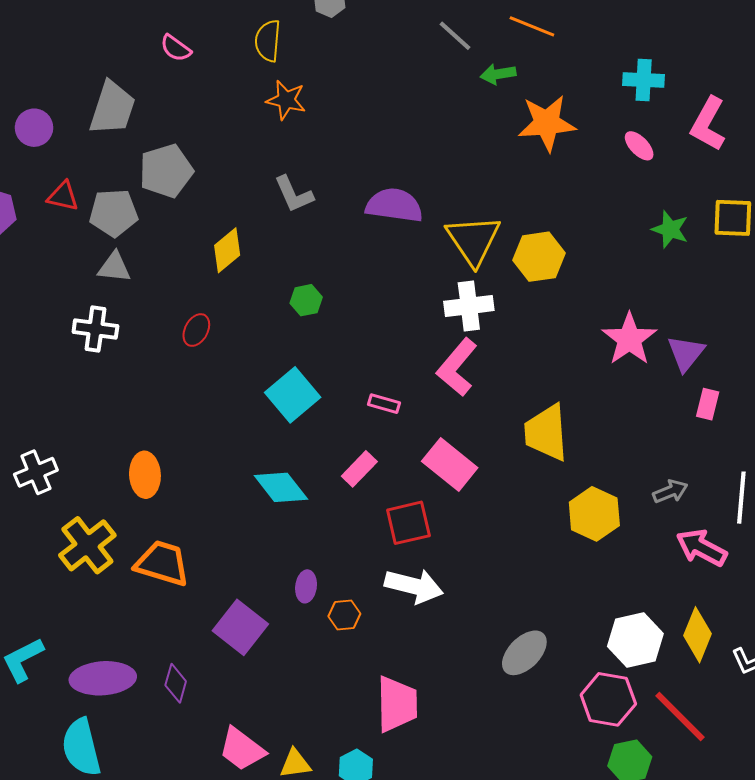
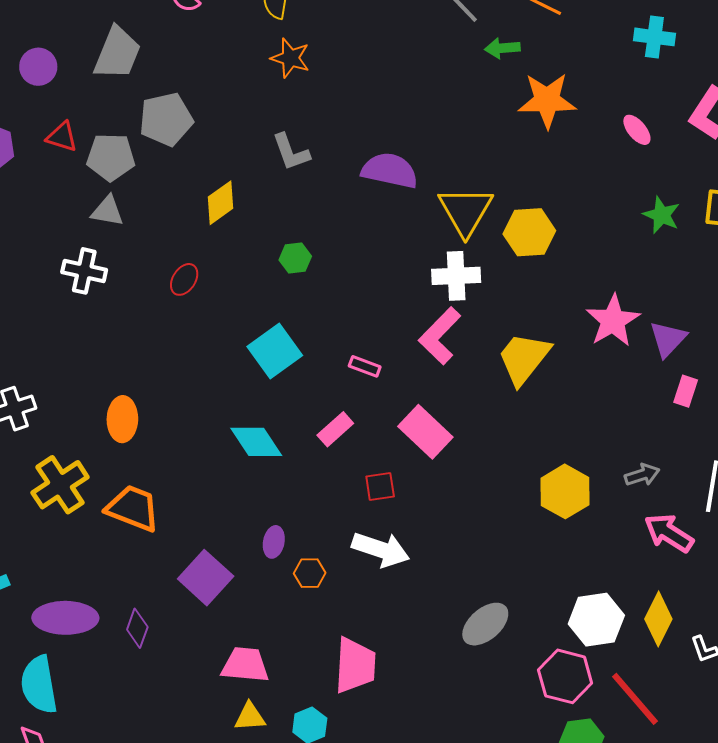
cyan cross: (644, 80) -> (654, 37), moved
yellow trapezoid: (546, 433) -> (524, 358), moved, turned 38
red square: (408, 523) -> (380, 486), size x0.7
pink trapezoid: (242, 749) -> (245, 665), moved, turned 144

